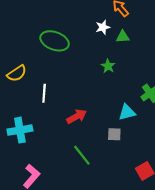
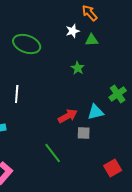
red arrow: (77, 116) -> (68, 116), moved

